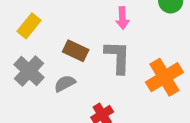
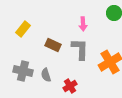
gray cross: (29, 71) -> (23, 71), moved, turned -30
gray semicircle: (65, 83) -> (46, 75), moved, turned -80

